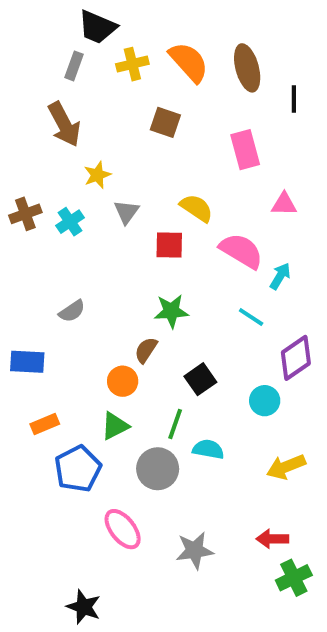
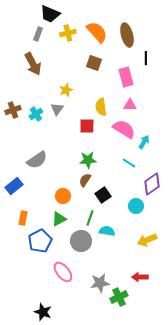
black line: (294, 99) -> (146, 58), moved
brown square: (165, 122) -> (94, 63), moved
yellow star: (97, 175) -> (66, 90), moved
pink triangle: (284, 204) -> (130, 105), moved
yellow semicircle: (197, 208) -> (101, 107), turned -132
gray triangle: (126, 212) -> (57, 109), moved
gray semicircle: (72, 311) -> (37, 160), size x1.5
brown semicircle: (146, 350) -> (85, 180), moved
blue rectangle: (27, 362) -> (14, 186), turned -42
orange rectangle: (45, 424) -> (23, 218), turned -56
green cross: (294, 578) -> (119, 297), moved

